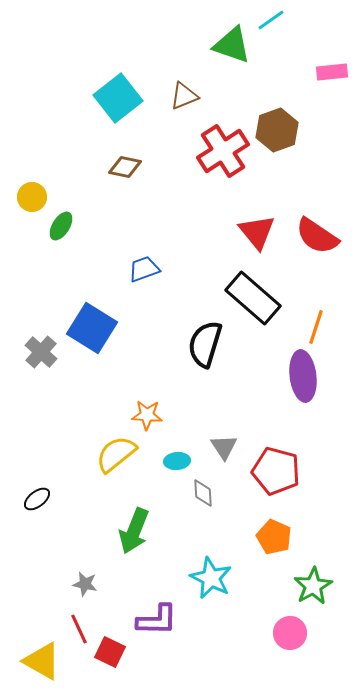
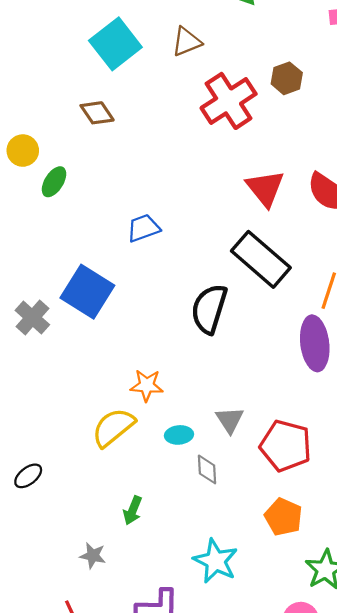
brown hexagon: (277, 130) -> (287, 78), size x0.7
brown diamond: (125, 167) -> (97, 113), moved, turned 44
green arrow: (134, 531) -> (133, 510), size x0.6
gray star: (85, 584) -> (93, 556), moved

